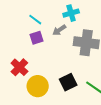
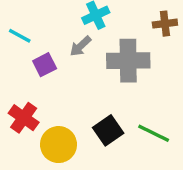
cyan line: (35, 20) -> (20, 36), moved

